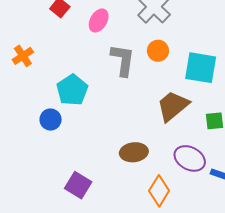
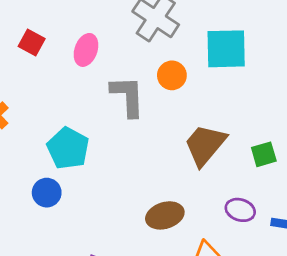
cyan square: (201, 68) -> (226, 49), moved
purple ellipse: (190, 158) -> (240, 210), size x0.7

